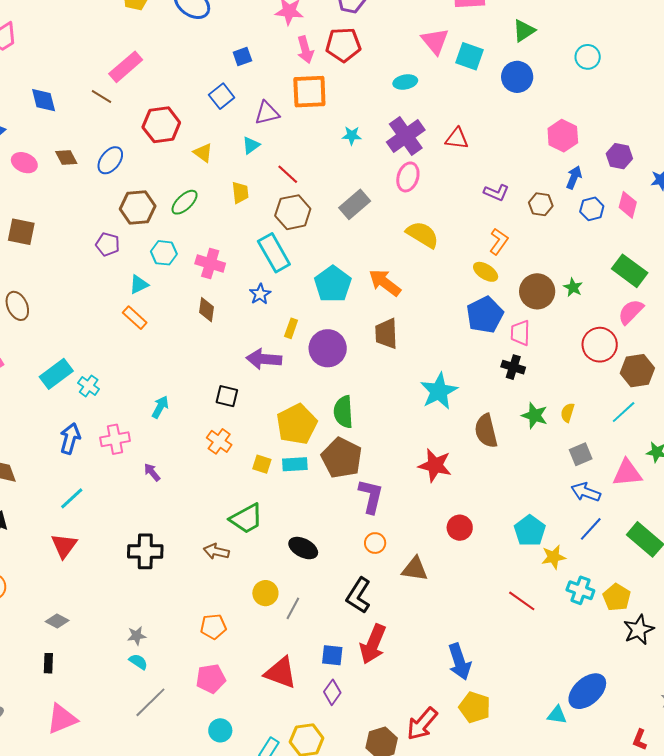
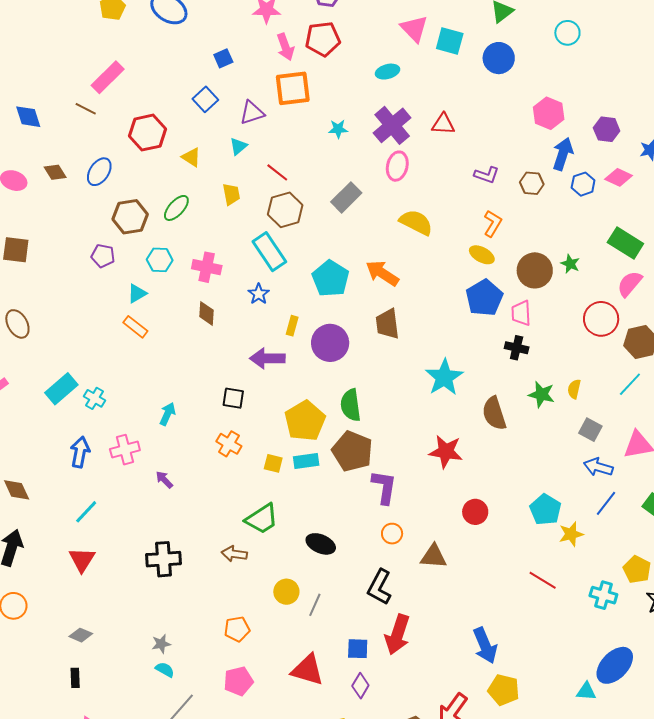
blue arrow: (574, 177) -> (563, 154), size x1.4
pink diamond: (628, 205) -> (619, 177), turned -76
gray square: (581, 454) -> (590, 430), turned -35
cyan cross: (580, 590) -> (603, 595), moved

